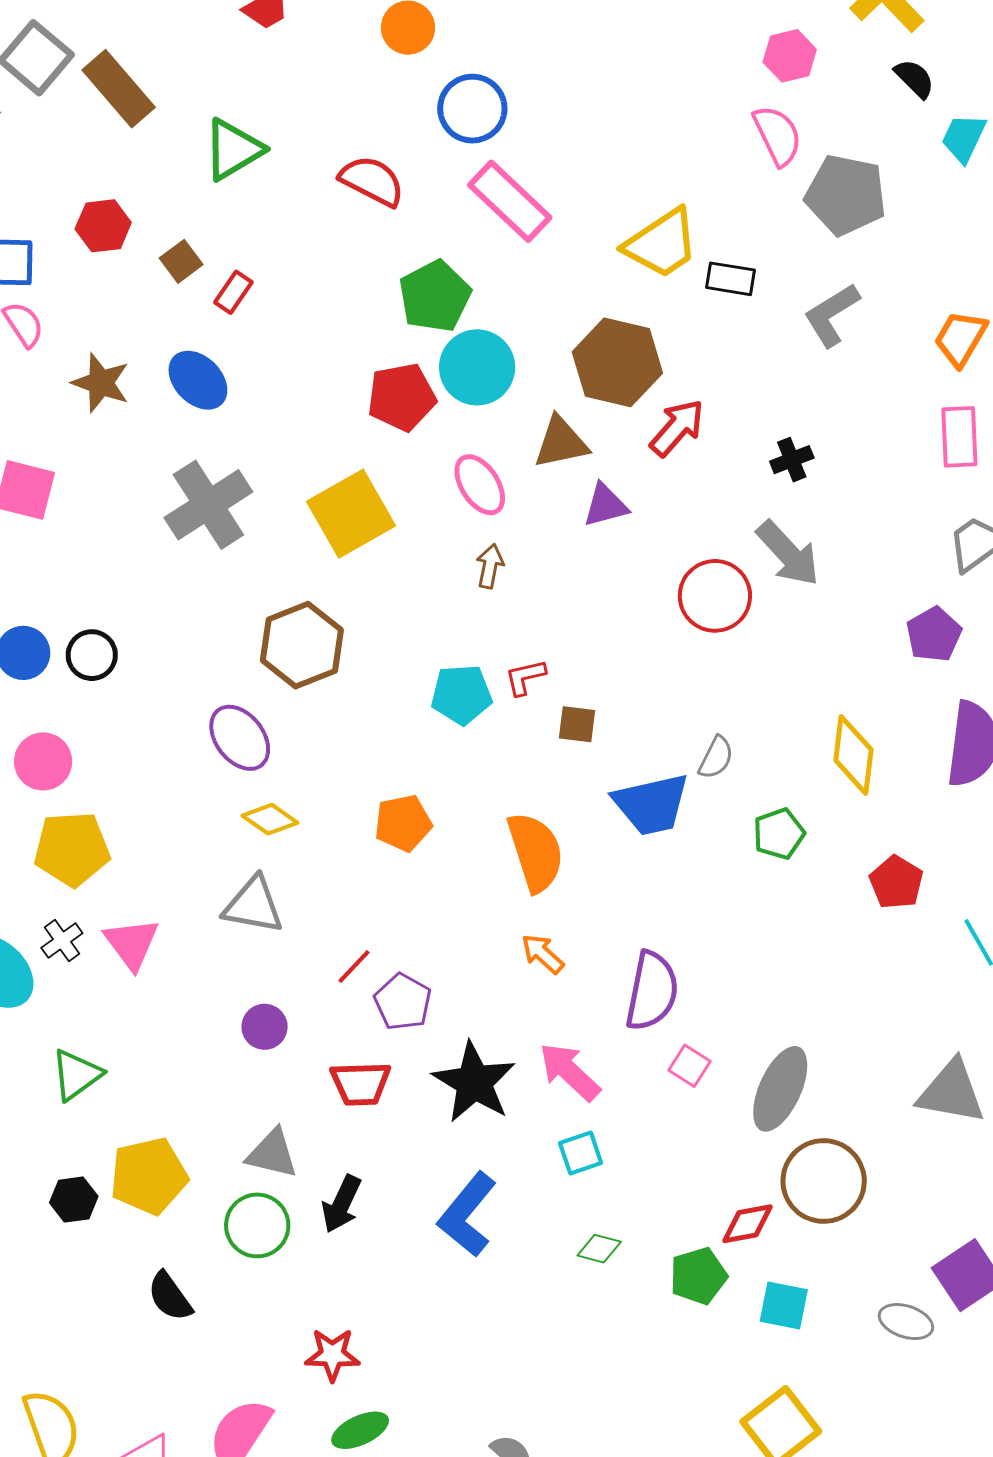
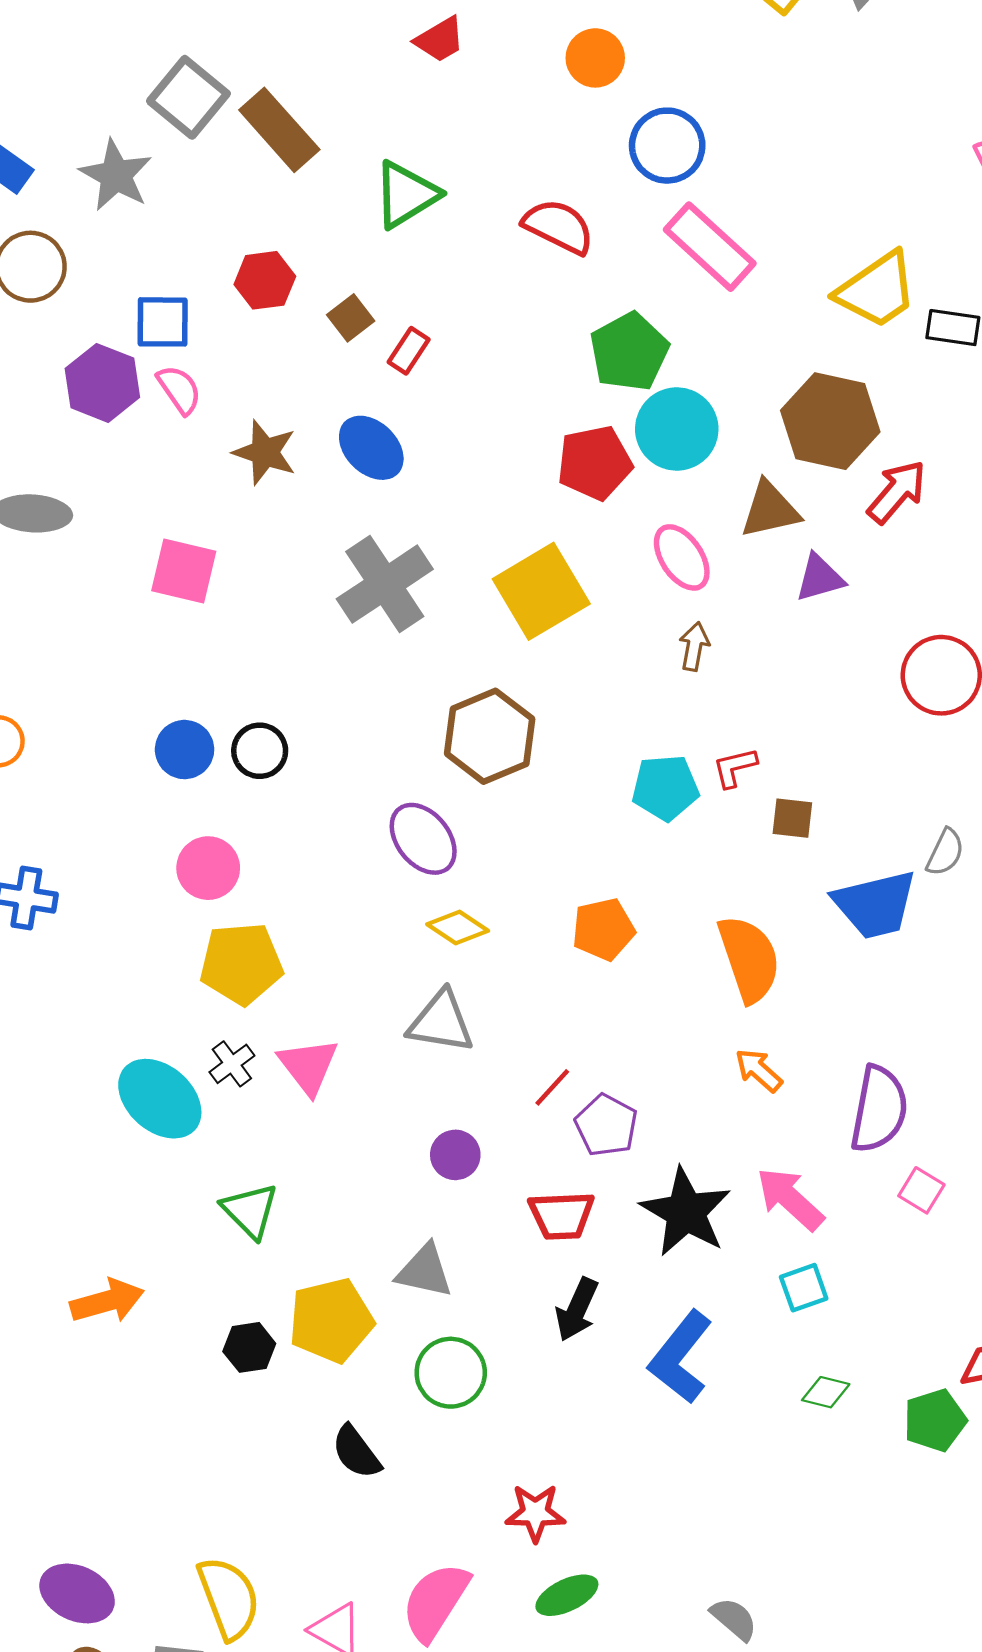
green triangle: (76, 1075) -> (250, 1211), turned -38
gray triangle: (272, 1154) -> (425, 1271), moved
black arrow: (341, 1204) -> (577, 1310), moved

